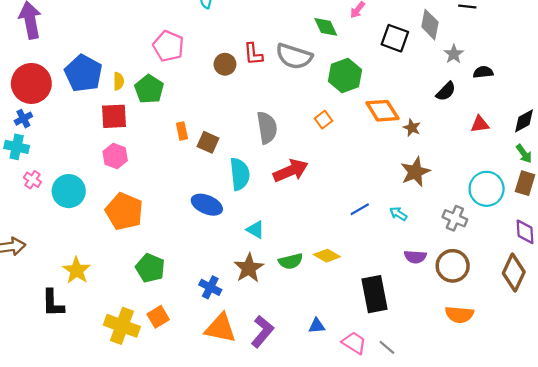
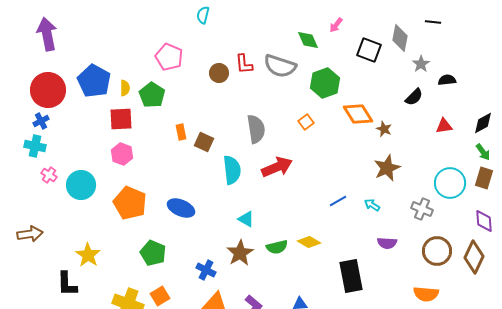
blue ellipse: (207, 205) -> (181, 208), moved
brown circle: (453, 266) -> (437, 251), moved

